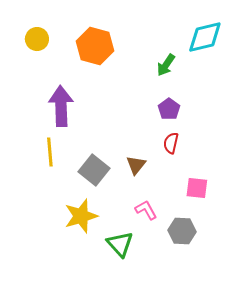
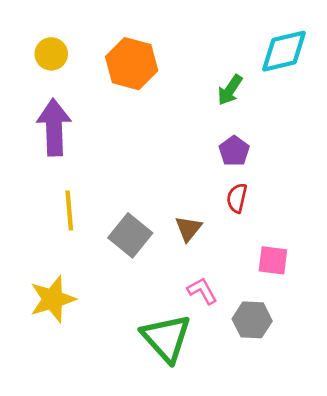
purple arrow: (61, 106) -> (54, 127), moved
yellow star: (81, 216) -> (53, 299), moved
green triangle: (120, 244) -> (166, 338), size x1.4

